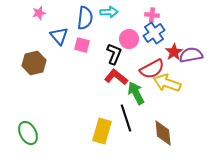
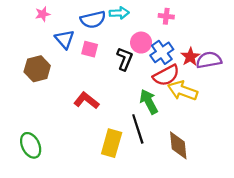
blue semicircle: (85, 18) -> (93, 20), turned 70
blue cross: (154, 33) -> (162, 52), moved
red L-shape: (116, 77) -> (86, 100), moved

